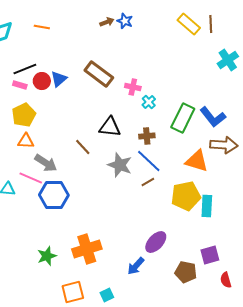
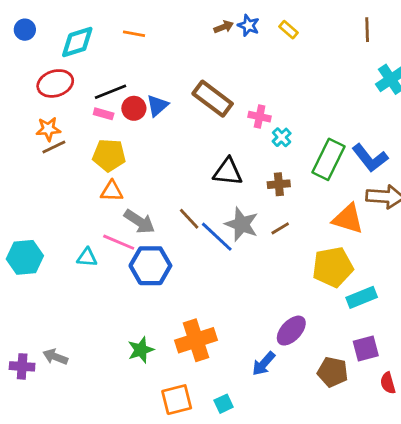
yellow rectangle: (189, 24) -> (289, 30), moved, size x0.6
yellow pentagon: (24, 115) -> (109, 155), turned 30
brown line: (83, 147) -> (189, 219), moved
blue line: (149, 161) -> (217, 237), moved
brown line: (148, 182) -> (280, 228), moved
cyan rectangle: (207, 206) -> (362, 297), moved, turned 65

